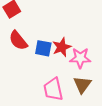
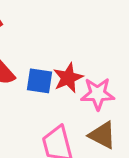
brown triangle: (82, 85) -> (102, 135), turned -36

